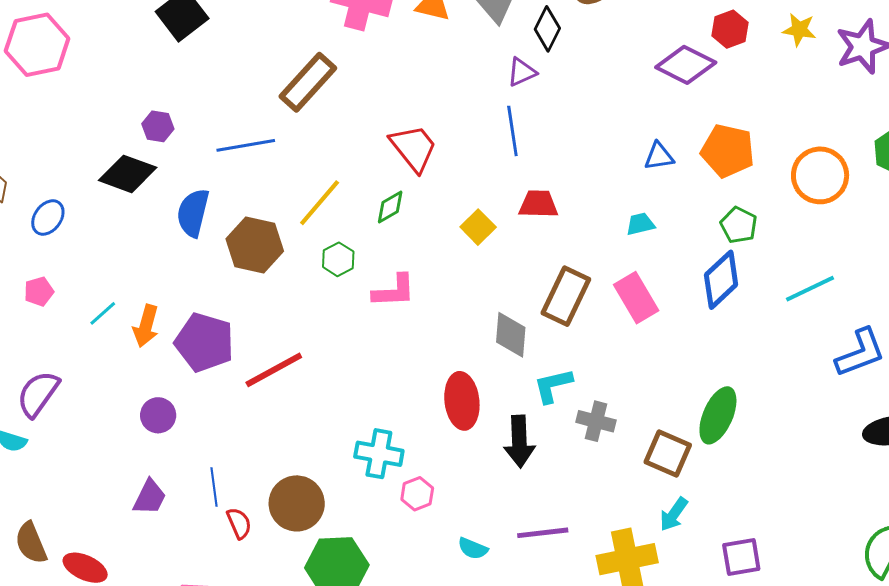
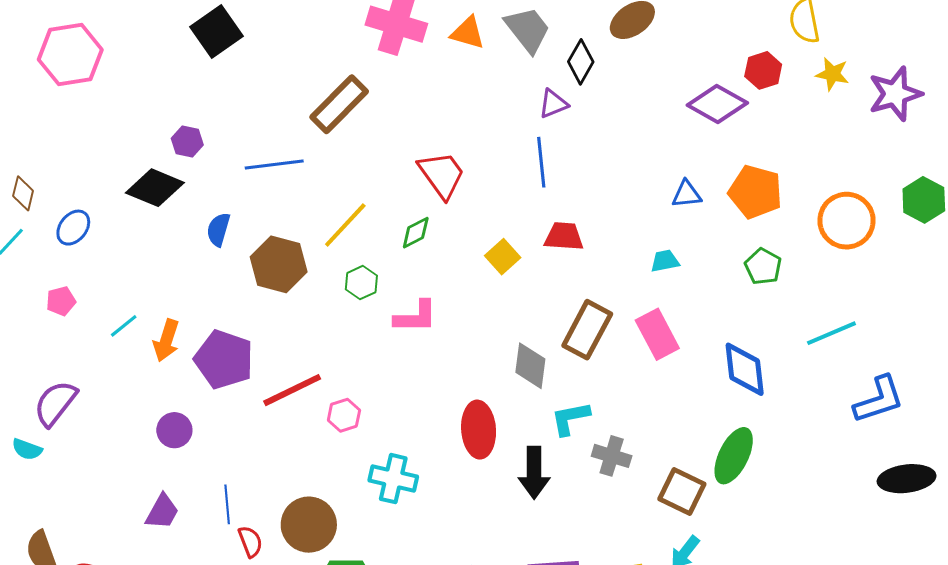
blue semicircle: (193, 213) -> (218, 230), size x0.7
blue diamond: (721, 280) -> (745, 369), moved, turned -56
pink hexagon: (417, 494) -> (344, 415), moved

